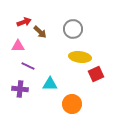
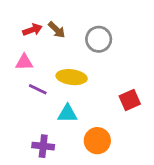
brown arrow: (40, 32) -> (57, 30), moved
yellow ellipse: (80, 57) -> (72, 77), moved
purple cross: (20, 89) -> (43, 146), moved

